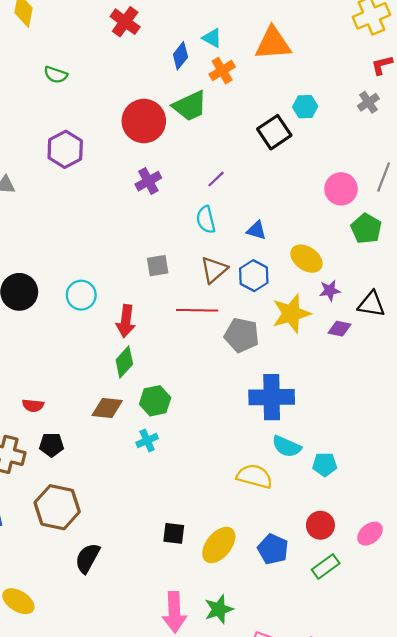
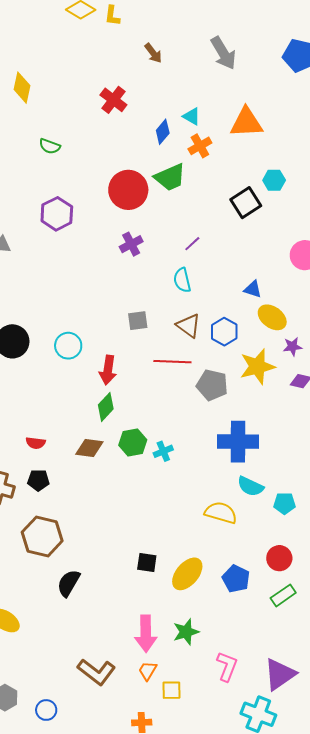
blue triangle: (256, 230) -> (253, 289), moved
brown triangle: (214, 270) -> (189, 326), turned -44
red semicircle: (33, 405) -> (36, 443), moved
cyan cross: (147, 440) -> (163, 451), moved

